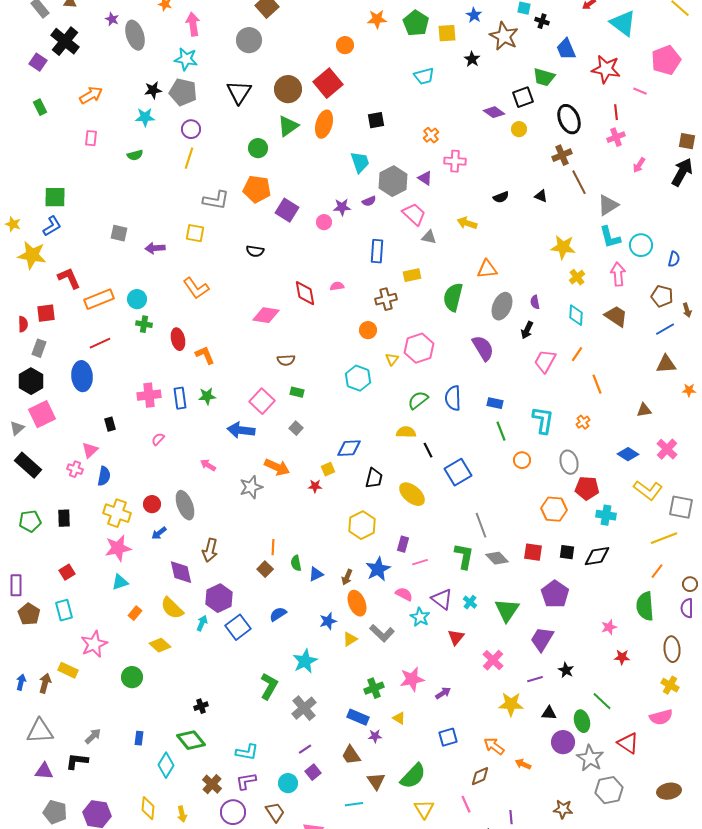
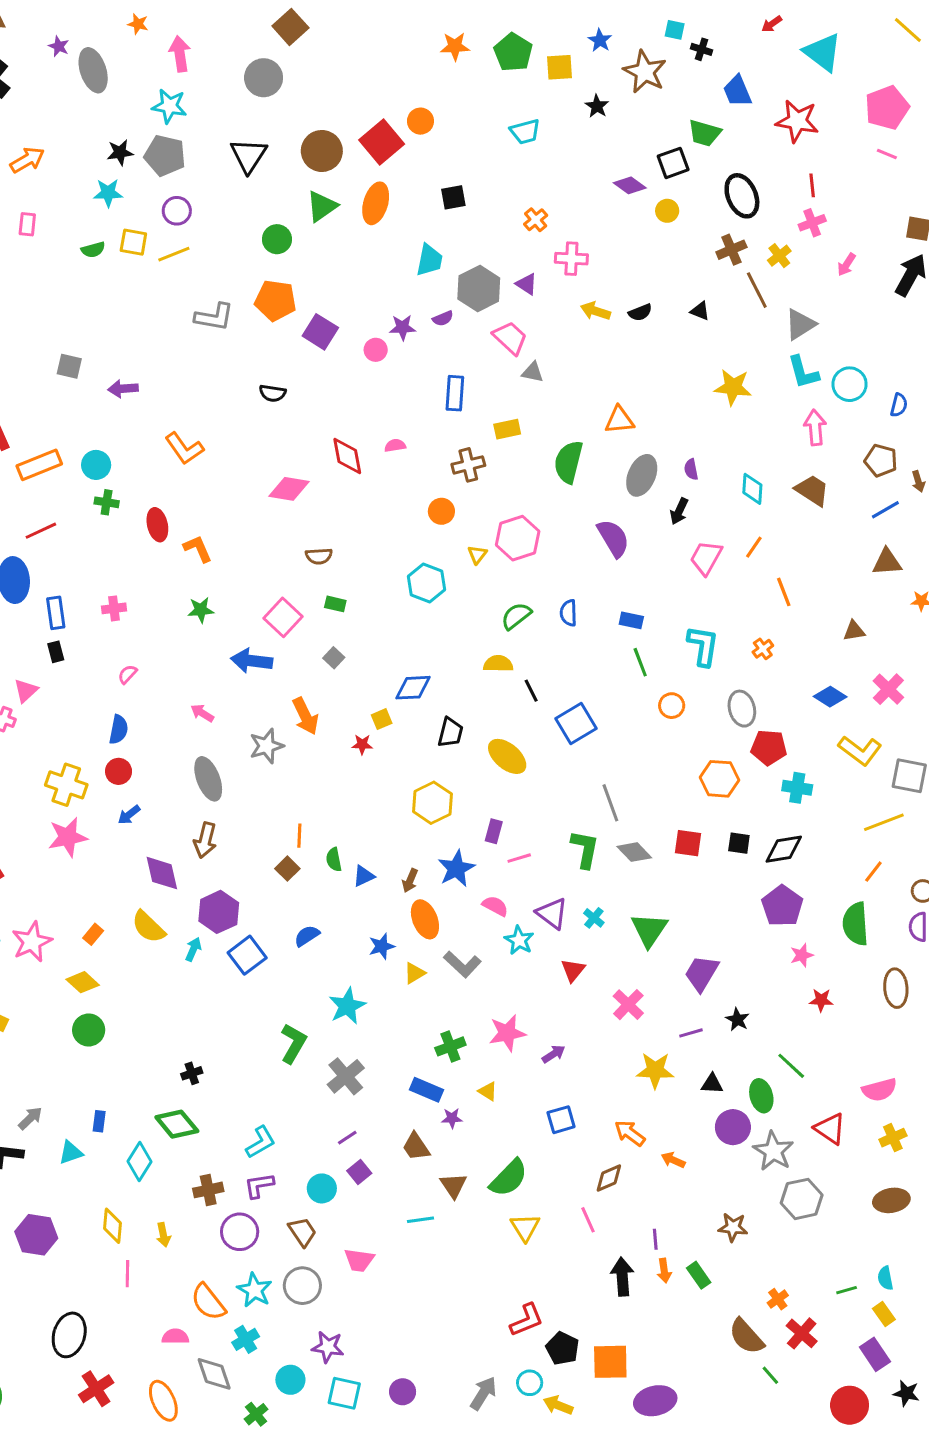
orange circle: (345, 45) -> (420, 121), moved
pink line: (640, 91) -> (887, 154), moved
yellow line: (189, 158) -> (174, 254), turned 50
cyan trapezoid: (360, 162) -> (429, 260), turned 30
yellow arrow: (467, 223) -> (595, 311), moved
yellow square: (195, 233) -> (133, 242), moved
yellow cross: (577, 277) -> (779, 256), moved
pink cross: (149, 395) -> (114, 608), size x0.7
blue rectangle: (180, 398) -> (56, 613), moved
blue semicircle: (453, 398) -> (568, 613), size x0.7
orange arrow: (277, 467) -> (305, 716), turned 40
blue semicircle: (104, 476) -> (119, 730), moved
gray ellipse: (185, 505) -> (208, 779), moved
cyan triangle: (120, 582) -> (71, 1153), moved
purple pentagon: (555, 594) -> (782, 906), moved
pink star: (94, 644) -> (32, 942), moved
yellow diamond: (160, 645) -> (83, 982), moved
yellow cross: (670, 685) -> (893, 1138), moved, turned 36
cyan L-shape: (247, 752) -> (261, 1142), turned -40
brown cross: (212, 784) -> (208, 1190), turned 36

